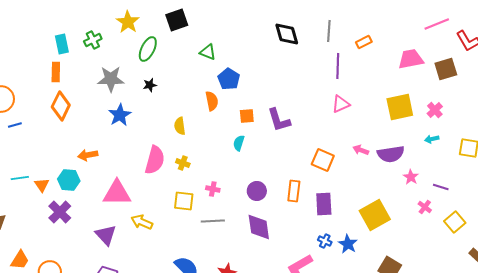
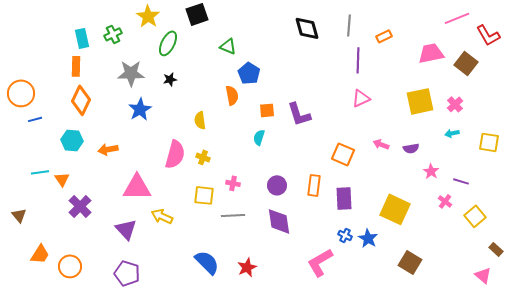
brown square: (446, 69) -> (466, 63), turned -35
purple semicircle: (391, 154) -> (411, 148), size x0.6
cyan hexagon: (69, 180) -> (72, 140), moved
yellow square: (375, 215) -> (395, 209), turned -36

